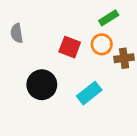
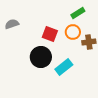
gray semicircle: (17, 33) -> (12, 24), turned 80
black circle: (42, 85) -> (41, 57), moved

